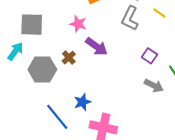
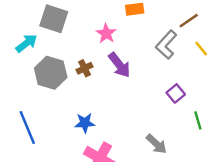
gray arrow: (154, 86) -> (156, 144), moved
blue line: (57, 117) -> (27, 127), moved

